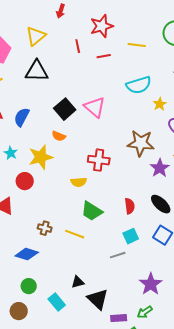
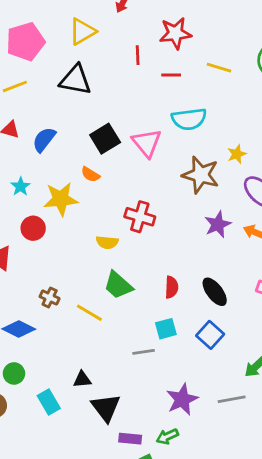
cyan semicircle: (139, 85) -> (189, 119), moved
brown star: (141, 143) -> (201, 175), moved
purple star: (160, 168) -> (218, 224), moved

